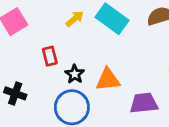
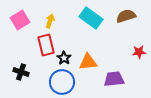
yellow arrow: (75, 19) -> (50, 21), moved, turned -32
red rectangle: (50, 56) -> (46, 45), size x1.5

